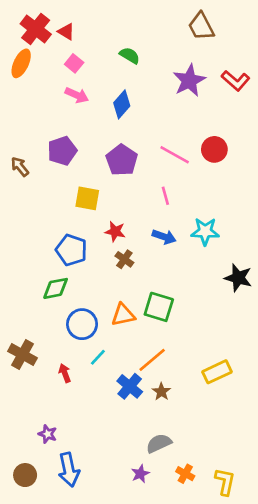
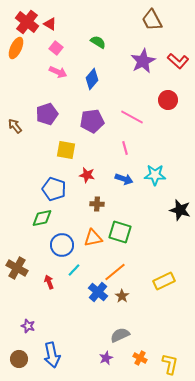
red circle: (214, 149) -> (168, 100), moved
purple pentagon: (122, 160) -> (92, 121), turned 30
brown cross: (124, 259) -> (97, 204), moved, turned -32
purple star: (48, 434) -> (28, 326), moved

